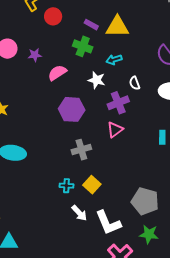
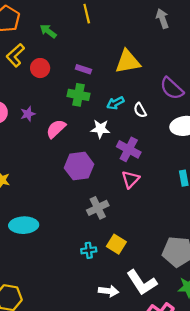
yellow triangle: (117, 27) -> (128, 62), moved
white semicircle: (135, 83) -> (140, 110), moved
purple cross: (118, 103) -> (129, 149), turned -30
white arrow: (79, 213) -> (109, 291), moved, turned -30

